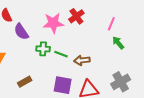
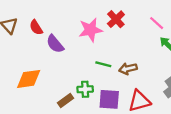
pink line: (111, 24) -> (157, 23), turned -64
green cross: (43, 49) -> (85, 89), moved

